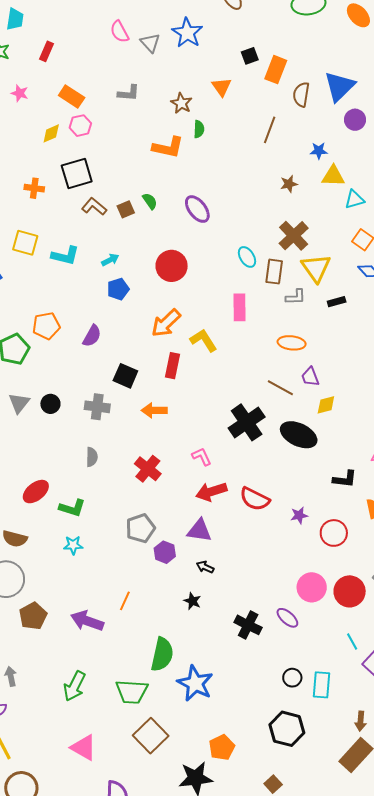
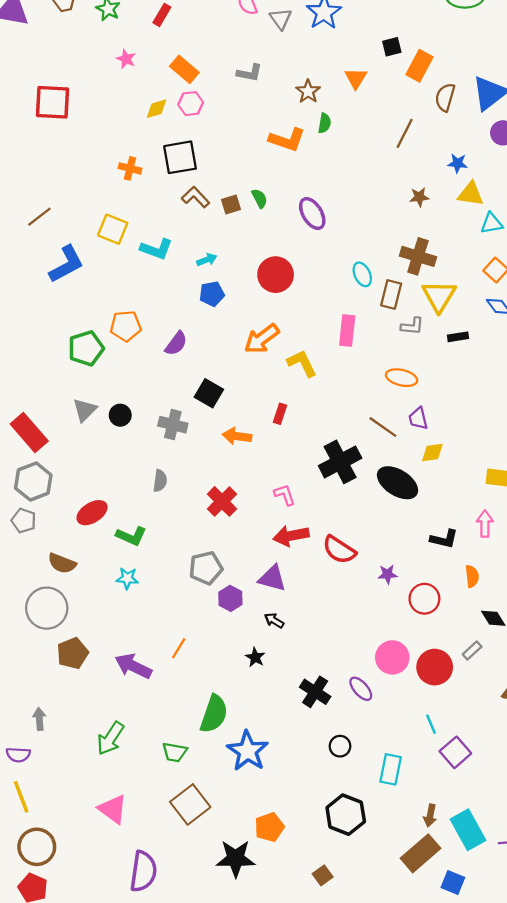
brown cross: (294, 236) -> (418, 256), turned -36
red rectangle: (173, 366) -> (280, 414), moved, size x0.7
black circle: (292, 678) -> (340, 746), moved
green trapezoid: (132, 692) -> (175, 752), size x0.7

